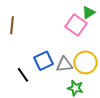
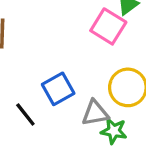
gray triangle: (64, 65) -> (95, 113), moved

